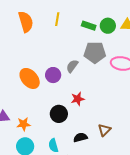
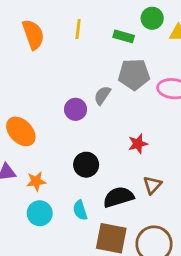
green circle: (108, 26) -> (152, 18), moved
orange ellipse: (30, 78) -> (21, 131), moved
red star: (78, 99) -> (138, 144), moved
black semicircle: (80, 137) -> (118, 197), size x1.5

